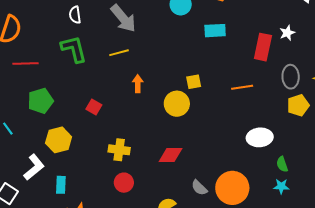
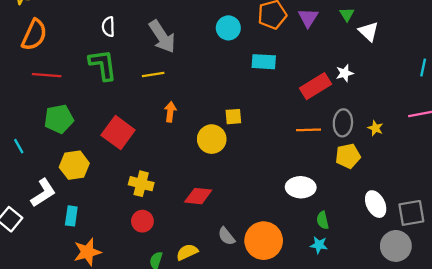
red rectangle: (263, 47) -> (316, 86), turned 40
orange line: (242, 87) -> (309, 130), moved
red square: (94, 107) -> (118, 133), size x1.8

